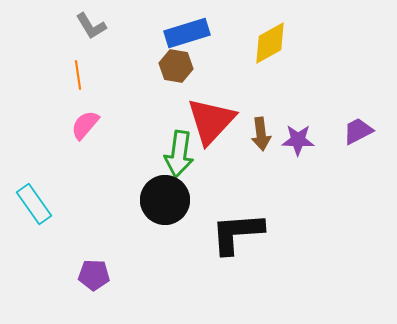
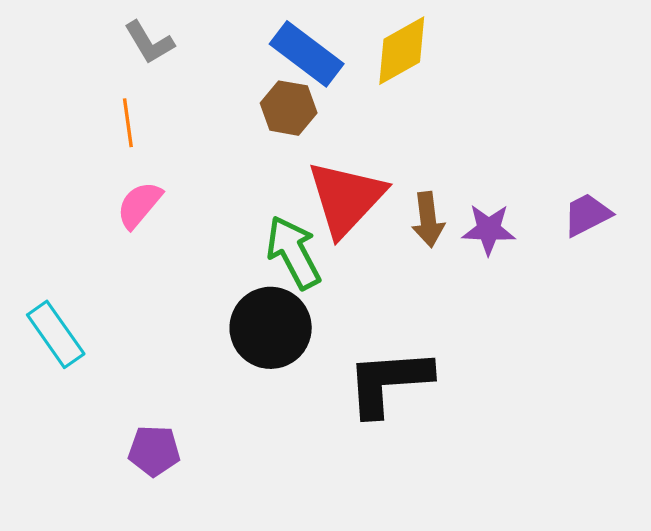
blue rectangle: (187, 33) -> (307, 54), turned 54
yellow diamond: (270, 43) -> (402, 51), moved
green arrow: (179, 154) -> (294, 252), turned 144

